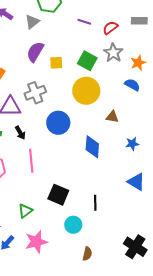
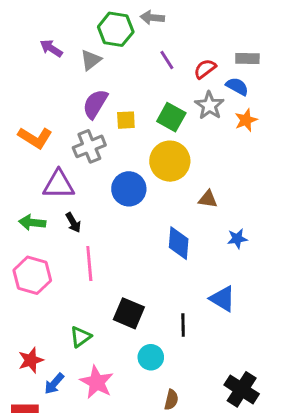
purple line: (84, 22) -> (167, 60), turned 40
blue semicircle: (132, 85) -> (237, 86), moved
gray cross: (35, 93) -> (89, 146), moved
blue circle: (58, 123) -> (129, 189), moved
blue triangle: (136, 182) -> (223, 299), moved
pink star: (36, 242) -> (97, 382), turned -30

